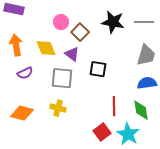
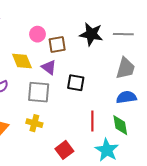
brown square: (80, 32) -> (57, 44), turned 36
red square: (102, 132) -> (64, 150), moved

